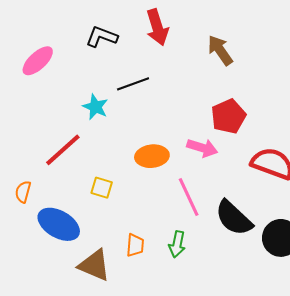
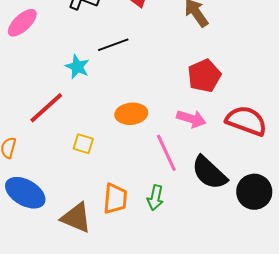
pink arrow: (202, 148) -> (191, 119), moved
blue ellipse: (59, 224) -> (25, 193), moved
orange trapezoid: (135, 245) -> (115, 199), size x1.4

